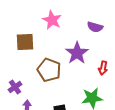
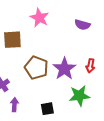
purple star: (77, 53) -> (64, 69), moved

